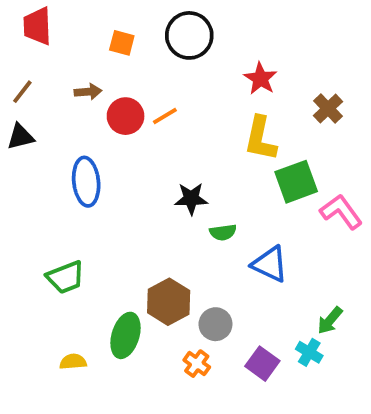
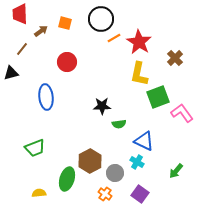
red star: (260, 79) -> (139, 42), size x1.4
brown line: (22, 92) -> (22, 49), moved
brown arrow: (88, 92) -> (41, 31), moved, turned -32
orange line: (165, 116) -> (114, 38), moved
cyan cross: (309, 352) -> (137, 162), moved

